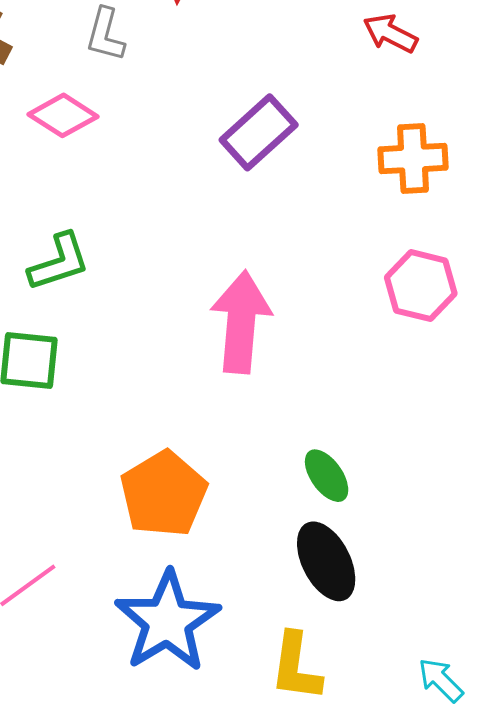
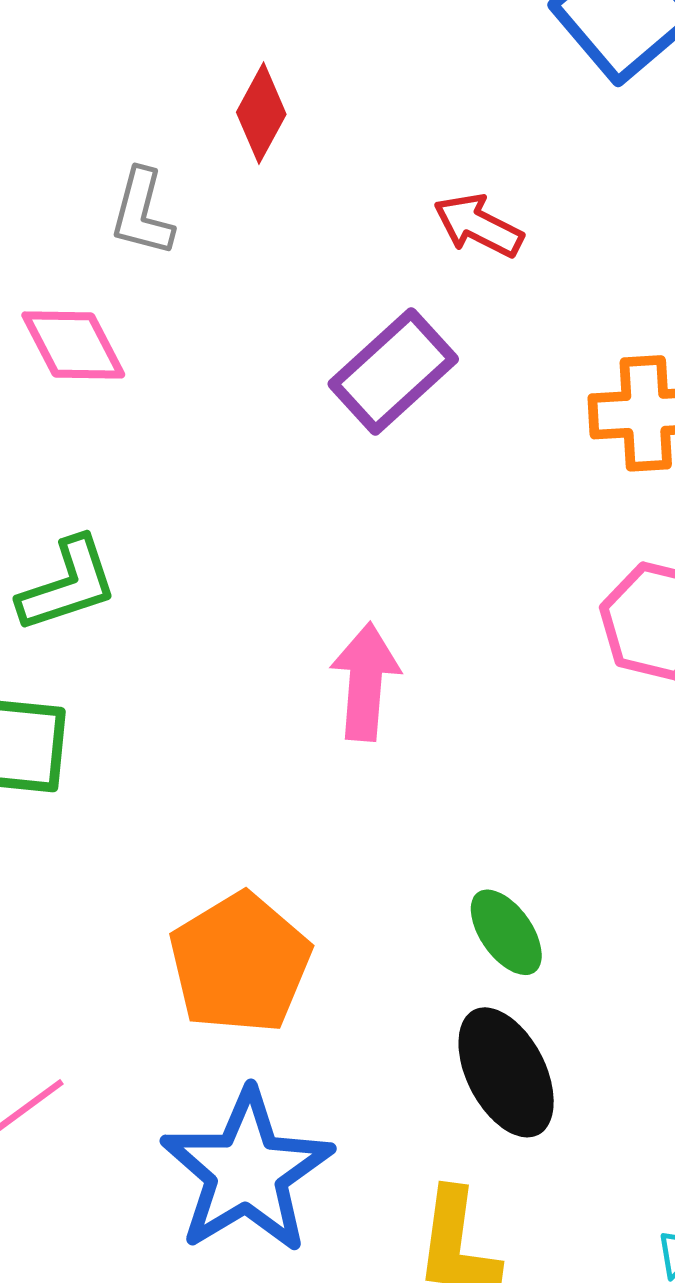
red arrow: (390, 33) -> (478, 226), moved
pink diamond: (63, 115) -> (73, 345), turned 30
pink arrow: (241, 322) -> (365, 682), size x0.7

